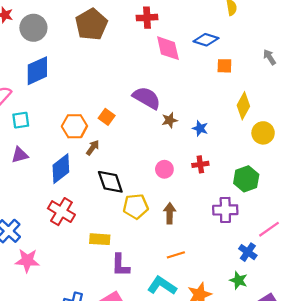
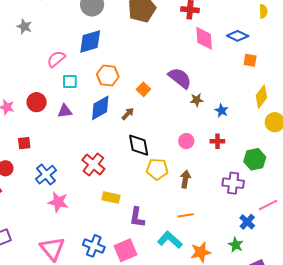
orange hexagon: (74, 126) -> (108, 75), moved
blue diamond: (61, 169) -> (100, 108), moved
yellow rectangle: (100, 239) -> (111, 197), moved

